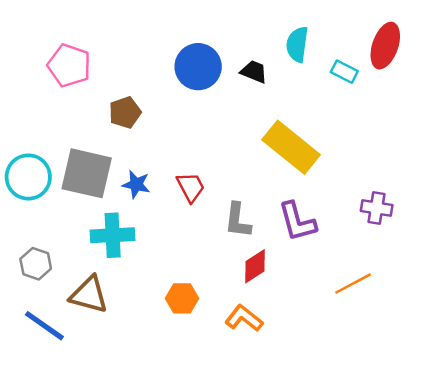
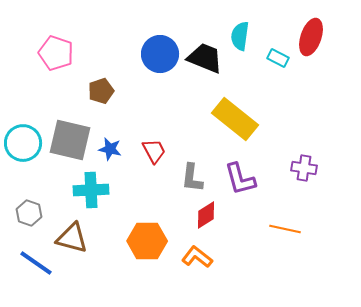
black trapezoid: (254, 72) -> (205, 58), size x1.6
orange line: (353, 284) -> (285, 229), turned 40
orange hexagon: (182, 298) -> (147, 241), size x1.5

